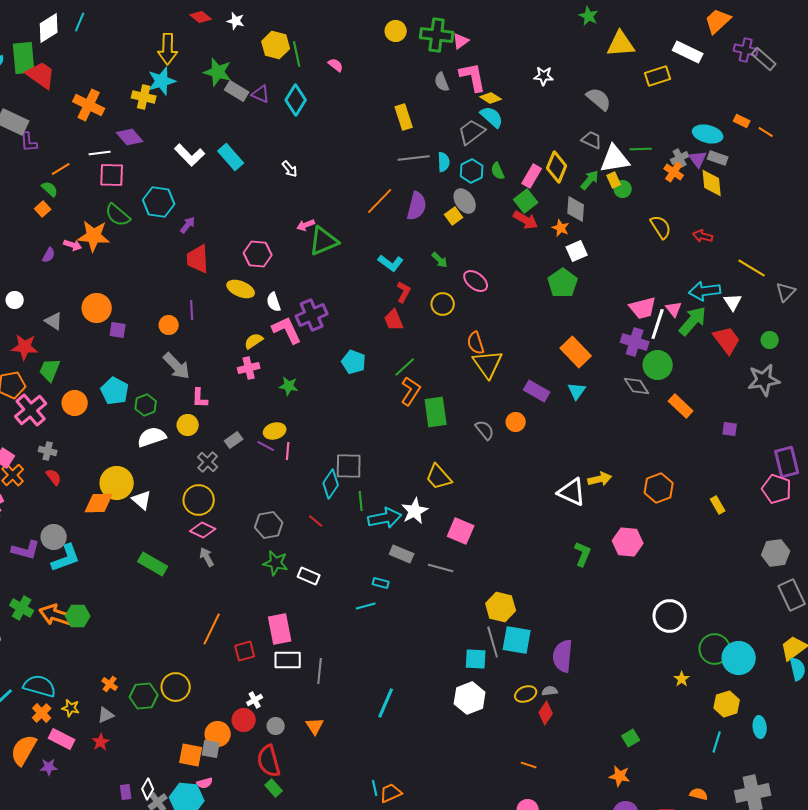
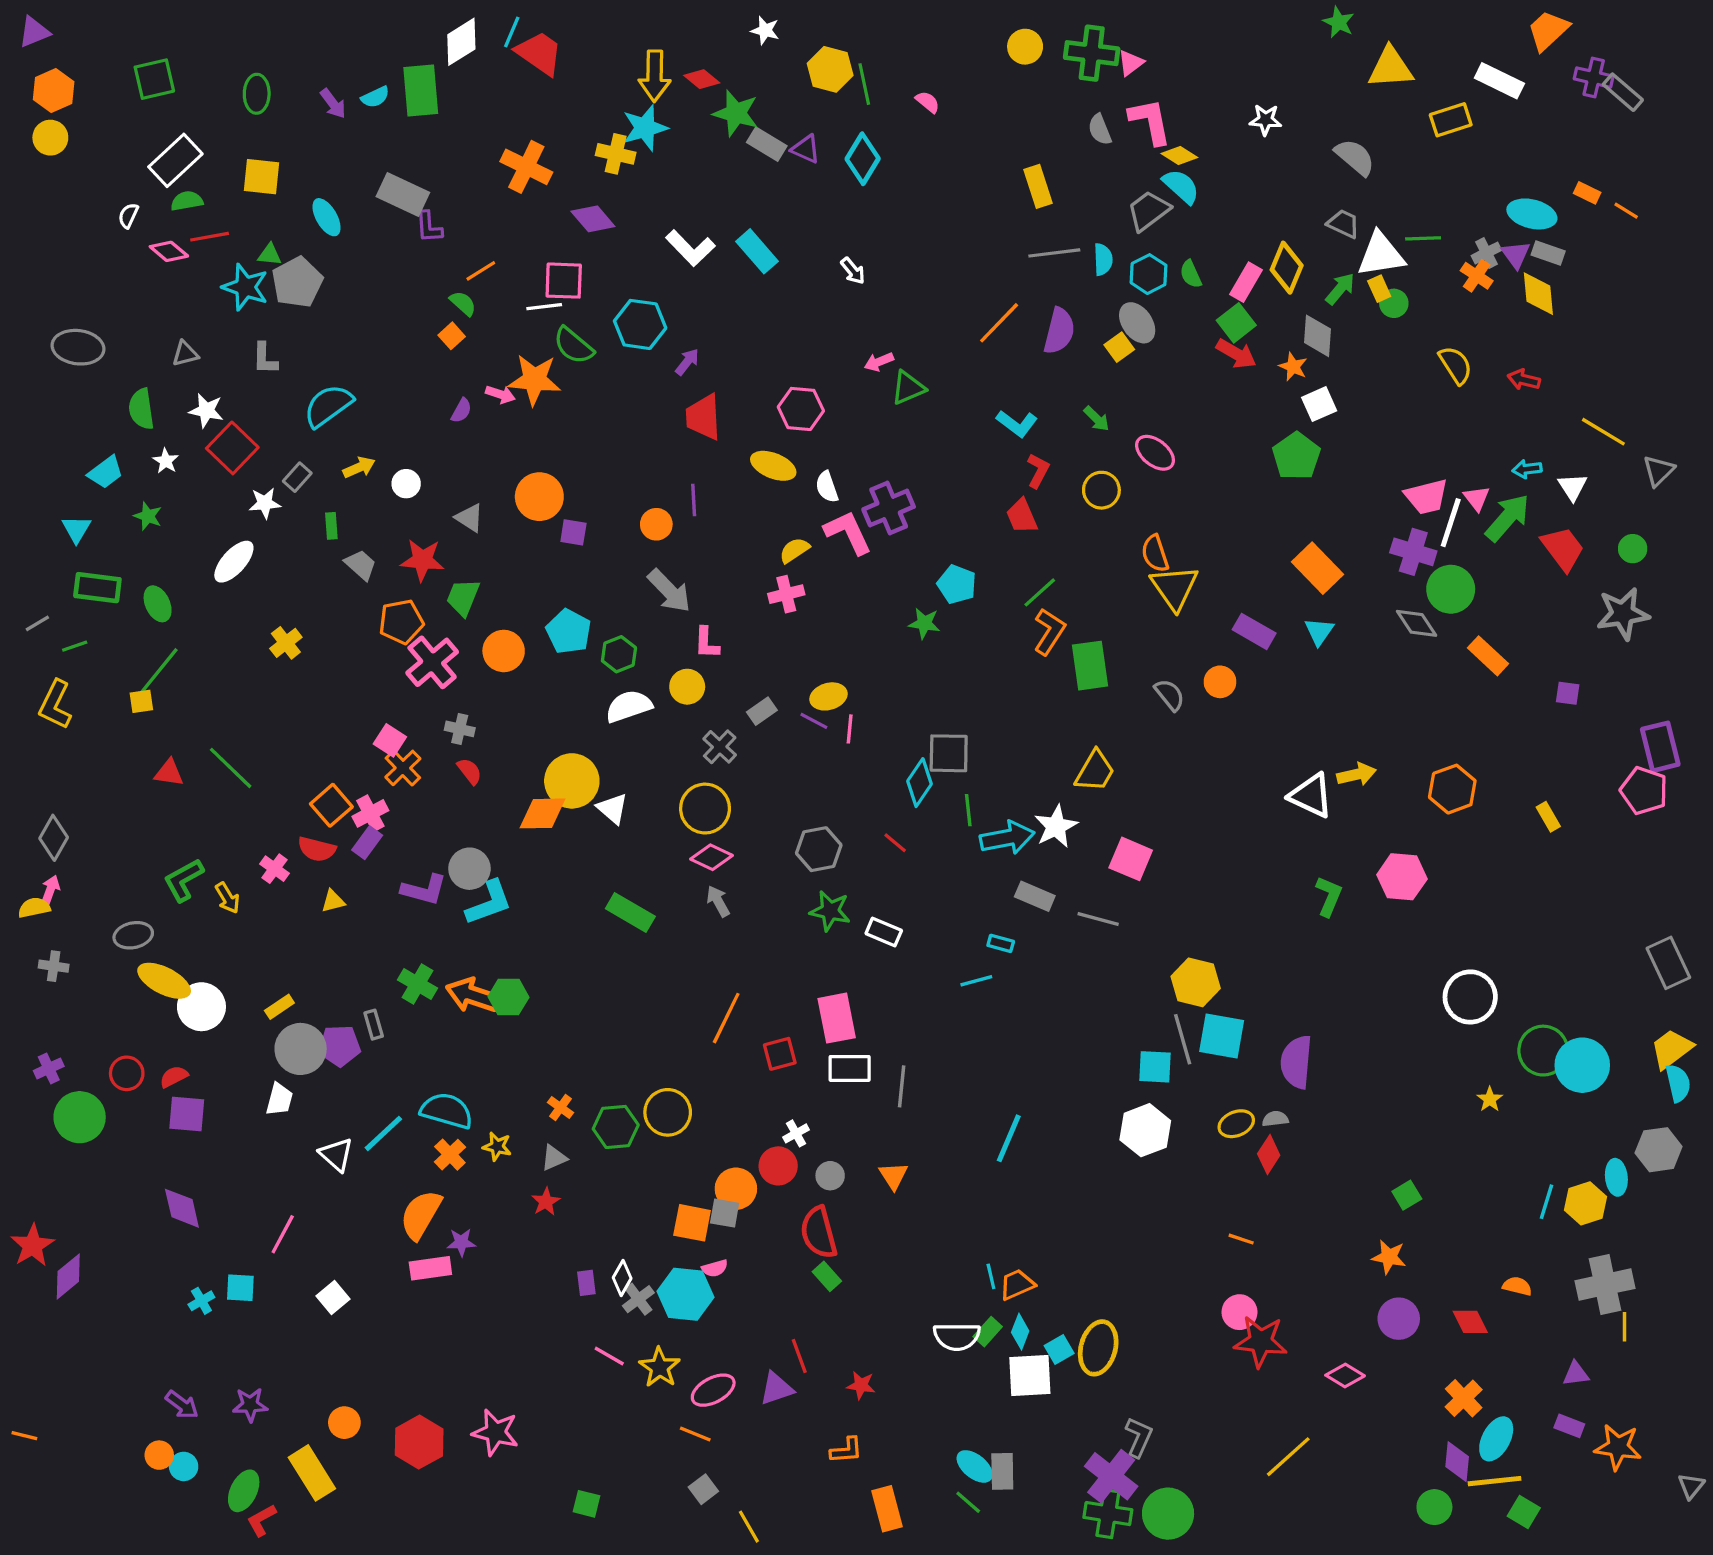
red diamond: (201, 17) -> (702, 79), moved
red trapezoid: (41, 75) -> (539, 53), moved
white line: (100, 153) -> (544, 307), moved
green triangle: (324, 241) -> (908, 388), size x0.7
cyan arrow: (705, 291) -> (1527, 469), size x0.6
green star: (289, 386) -> (924, 623), moved
yellow trapezoid: (439, 477) -> (1095, 771), turned -108
gray hexagon: (776, 553) -> (1659, 1150), moved
yellow hexagon: (727, 704) -> (1586, 1203), moved
pink rectangle: (62, 739) -> (430, 1268), moved, turned -35

